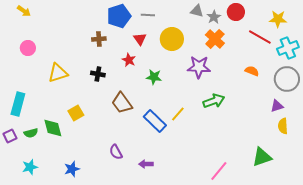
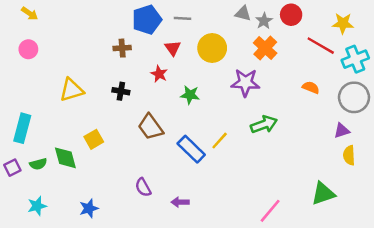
pink circle: (28, 48) -> (28, 49), moved

